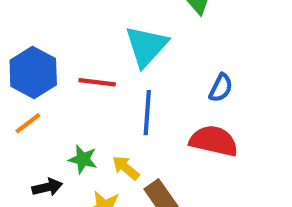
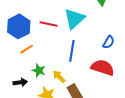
red line: (97, 82) -> (49, 24), moved
orange line: (28, 123) -> (27, 49), moved

